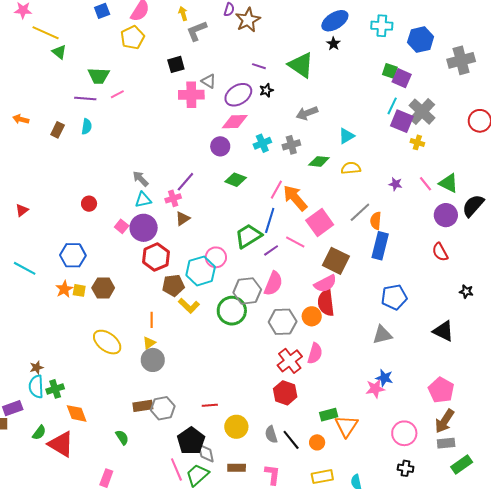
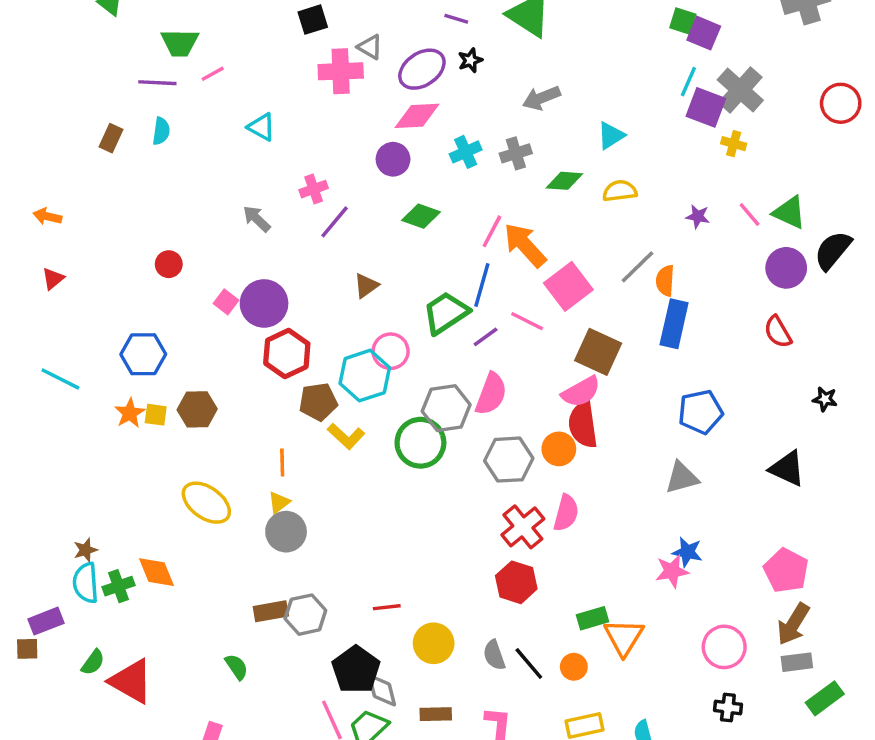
orange arrow: (21, 119) -> (47, 216), moved
pink cross: (173, 198) -> (314, 189), moved
cyan triangle: (143, 200) -> (261, 127), moved, turned 42
brown triangle: (183, 219) -> (366, 286), moved
orange diamond: (77, 413) -> (157, 572), moved

